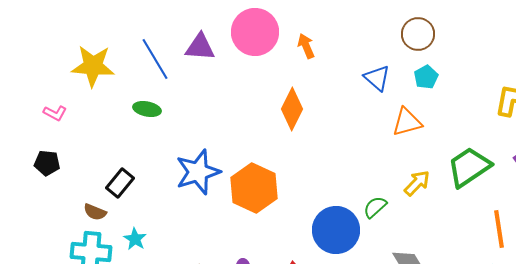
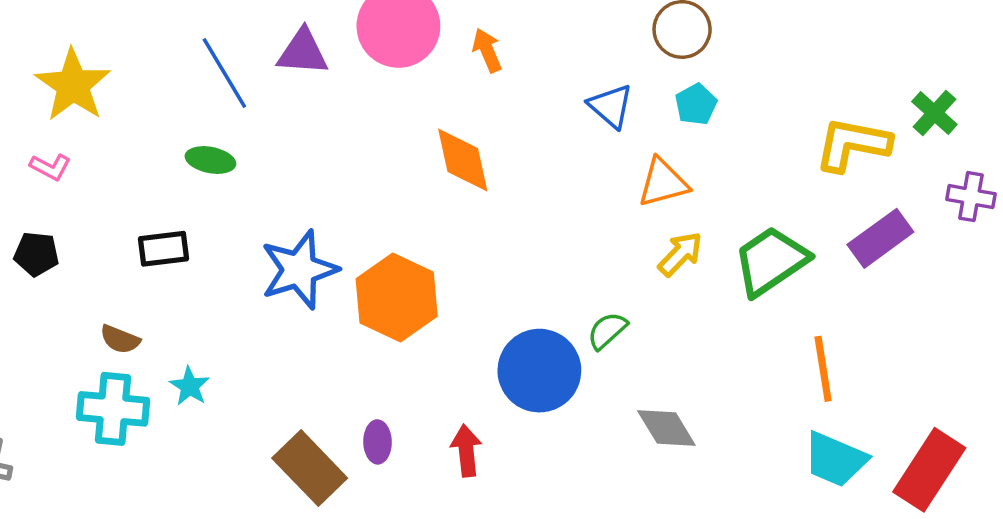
yellow star: (93, 66) -> (73, 85), moved, turned 30
orange diamond: (292, 109) -> (463, 160), turned -39
black rectangle: (120, 183) -> (163, 249), moved, turned 44
yellow arrow: (417, 183) -> (680, 254), moved

